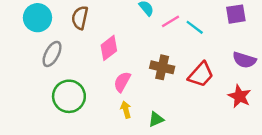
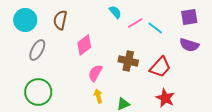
purple semicircle: (244, 60) -> (189, 45), moved
green circle: (69, 96) -> (38, 92), moved
red star: (240, 96) -> (165, 98), moved

